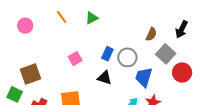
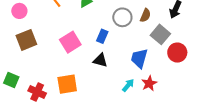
gray circle: (127, 57) -> (122, 17), moved
pink square: (75, 59) -> (70, 42), size x1.5
brown square: (30, 74) -> (26, 40), moved

